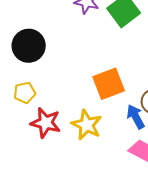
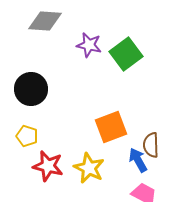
yellow pentagon: (25, 93) -> (27, 136), turned 30

